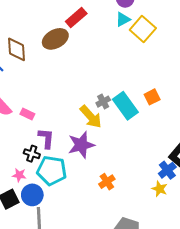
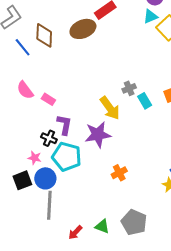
gray cross: (103, 102) -> (129, 88), moved
cyan rectangle: (125, 106) -> (145, 101), size x0.6

